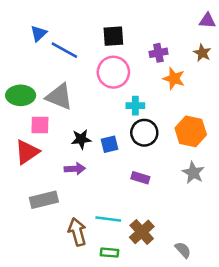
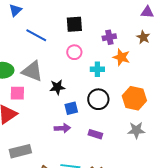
blue triangle: (39, 33) -> (15, 10), moved
pink circle: (113, 72) -> (74, 52), size x0.6
cyan cross: (135, 106) -> (97, 69), moved
black star: (81, 139) -> (57, 87), moved
purple arrow: (75, 169) -> (62, 128), moved
gray star: (193, 173) -> (136, 130), turned -30

